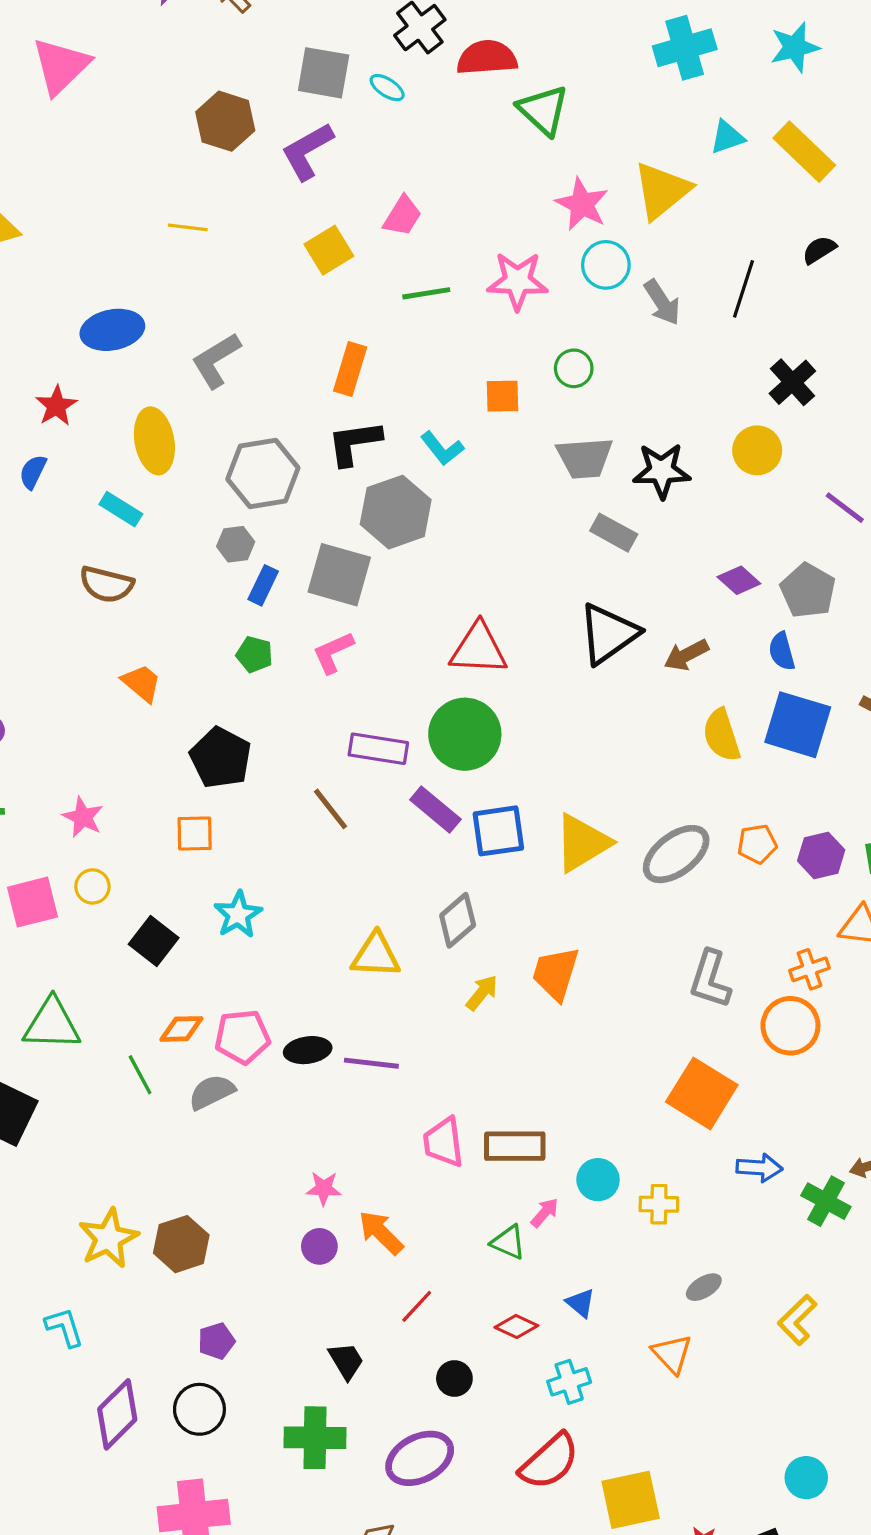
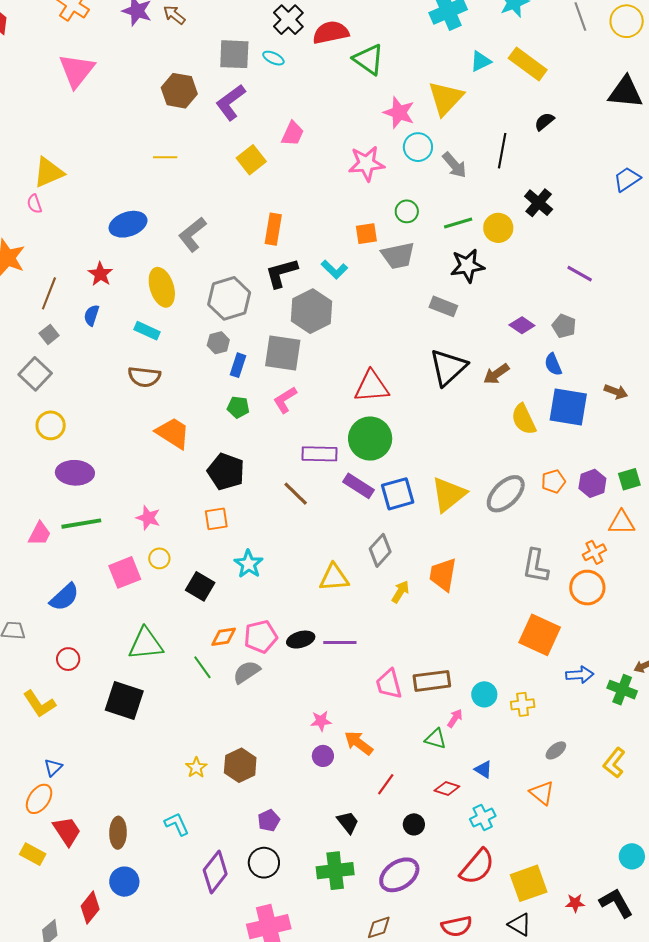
green line: (426, 293) -> (458, 223), moved
yellow circle: (757, 450) -> (498, 228), moved
gray trapezoid: (585, 458) -> (398, 256), moved
gray pentagon: (808, 591) -> (564, 326), size x0.7
orange trapezoid: (142, 683) -> (173, 433), size x1.4
yellow star: (108, 1238) -> (196, 767), size x0.6

